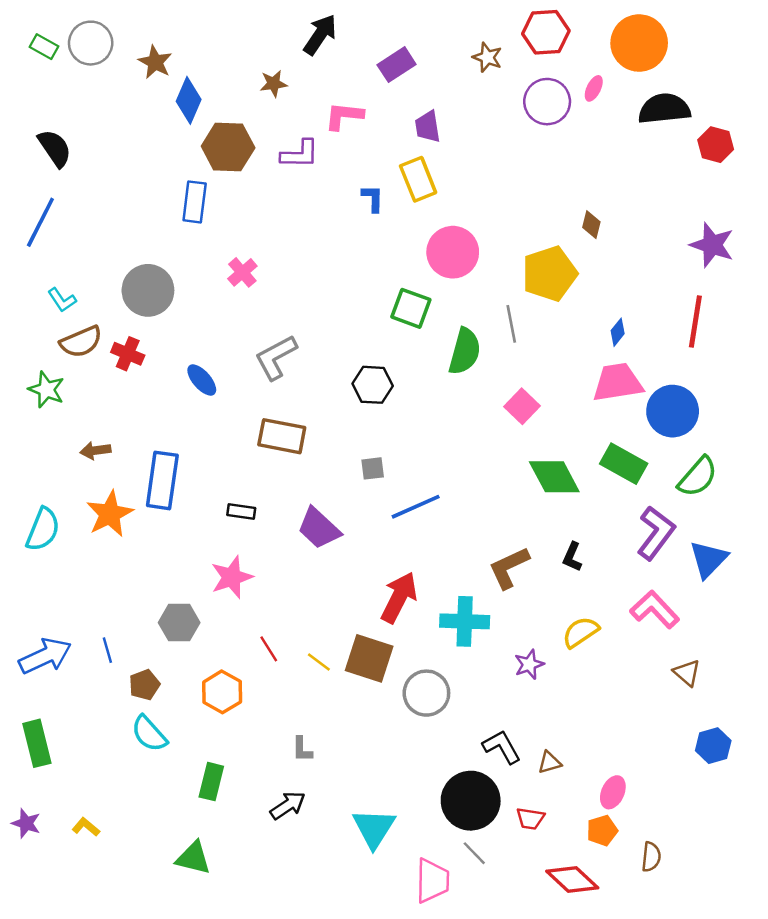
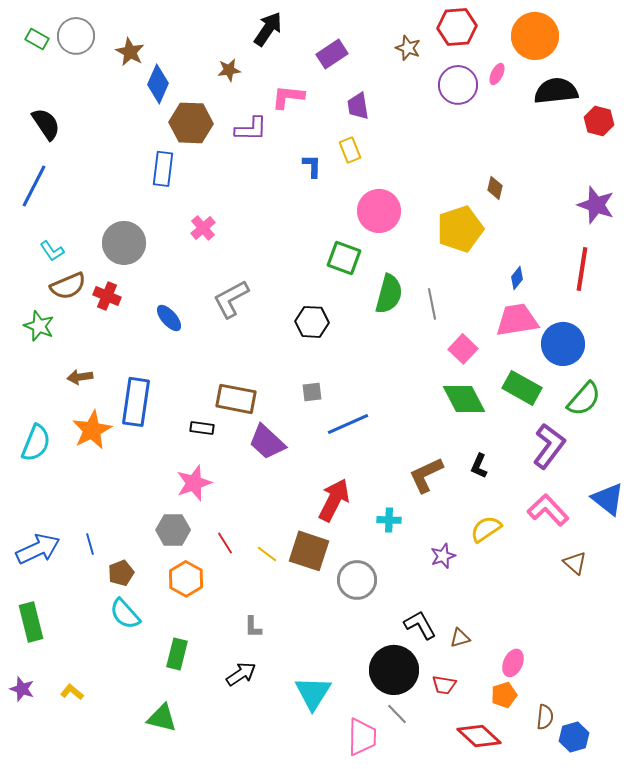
yellow rectangle: (418, 179) -> (350, 150), size x0.7
gray line: (511, 324) -> (432, 304), moved
pink square: (522, 406) -> (463, 349), moved
brown rectangle: (282, 436) -> (236, 399), moved
blue triangle: (708, 559) -> (608, 499), moved, turned -36
cyan cross: (465, 621) -> (389, 520), size x0.6
gray hexagon: (179, 623) -> (173, 530), moved
blue hexagon: (713, 746) -> (574, 737), moved

